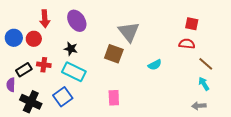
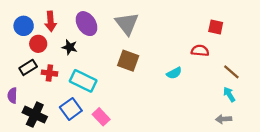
gray triangle: (129, 32) -> (127, 24), moved
blue circle: (14, 38) -> (24, 26), moved
red semicircle: (187, 44) -> (200, 51), moved
black star: (71, 49) -> (70, 47), moved
black rectangle: (24, 70) -> (28, 67), moved
pink rectangle: (114, 98) -> (101, 117), moved, turned -42

